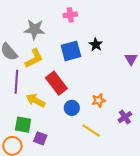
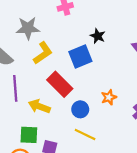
blue square: (71, 51) -> (80, 56), moved
yellow L-shape: (34, 58) -> (43, 53), moved
yellow line: (91, 131) -> (85, 135), moved

